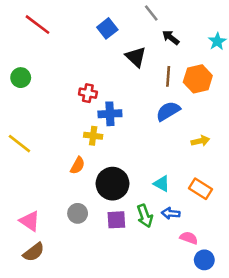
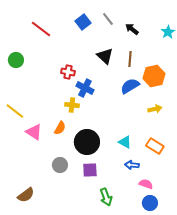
gray line: (151, 13) -> (108, 19), moved
red line: (38, 25) -> (41, 29), moved
black triangle: (136, 57) -> (105, 56), moved
orange hexagon: (198, 79) -> (154, 76), moved
blue cross: (110, 114) -> (85, 88), turned 30
green arrow: (145, 216) -> (106, 197), moved
pink triangle: (30, 221) -> (34, 132), moved
blue circle: (204, 260) -> (150, 203), moved

